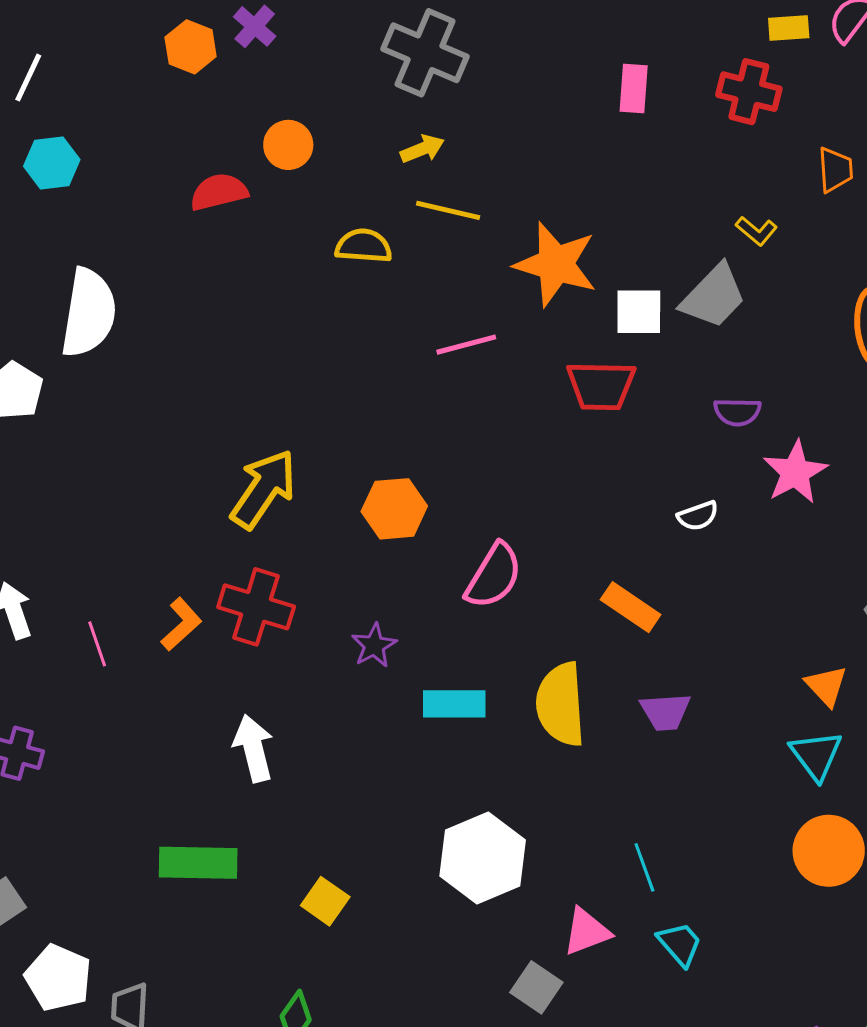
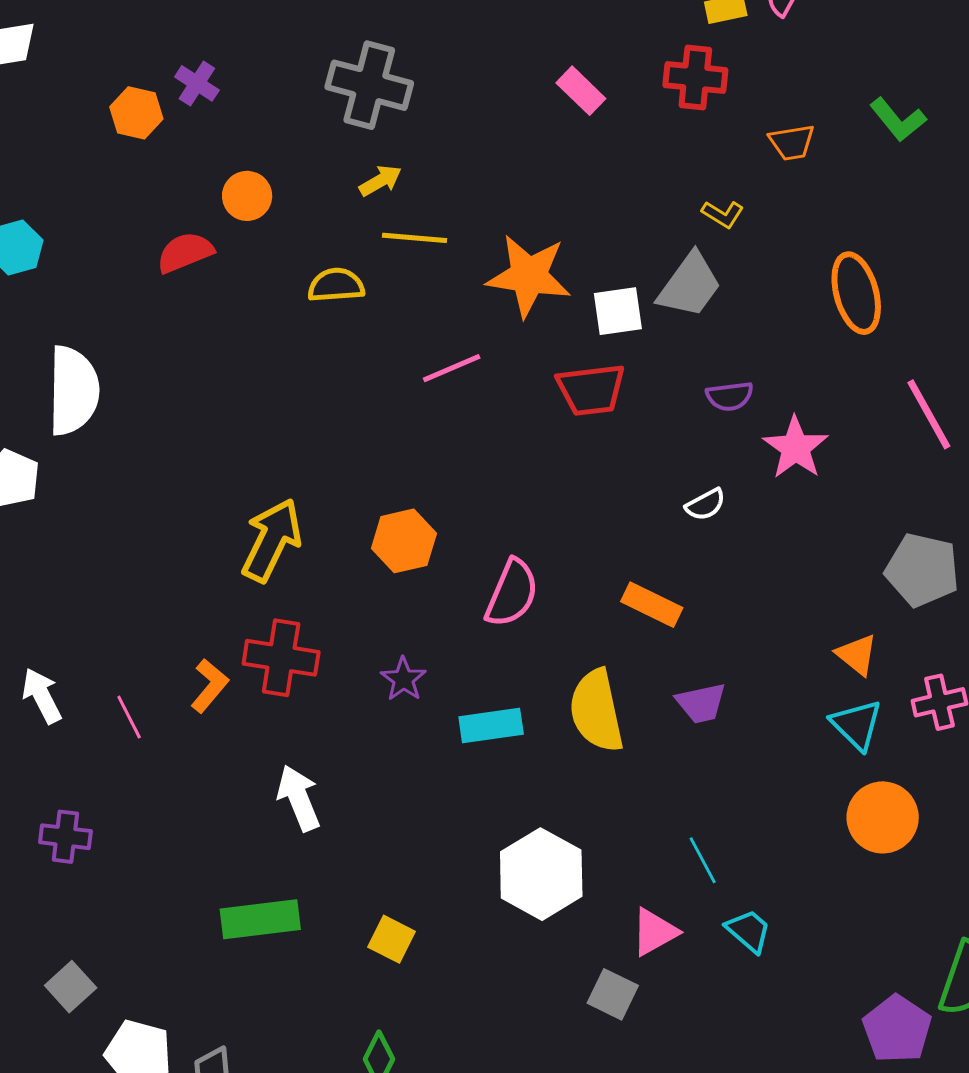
pink rectangle: (634, 88) -> (581, 91), turned -42
orange trapezoid: (835, 170) -> (792, 142), turned 93

